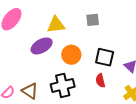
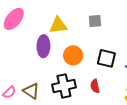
purple ellipse: (42, 46) -> (43, 46), turned -60
red semicircle: (100, 81) -> (95, 86), moved

